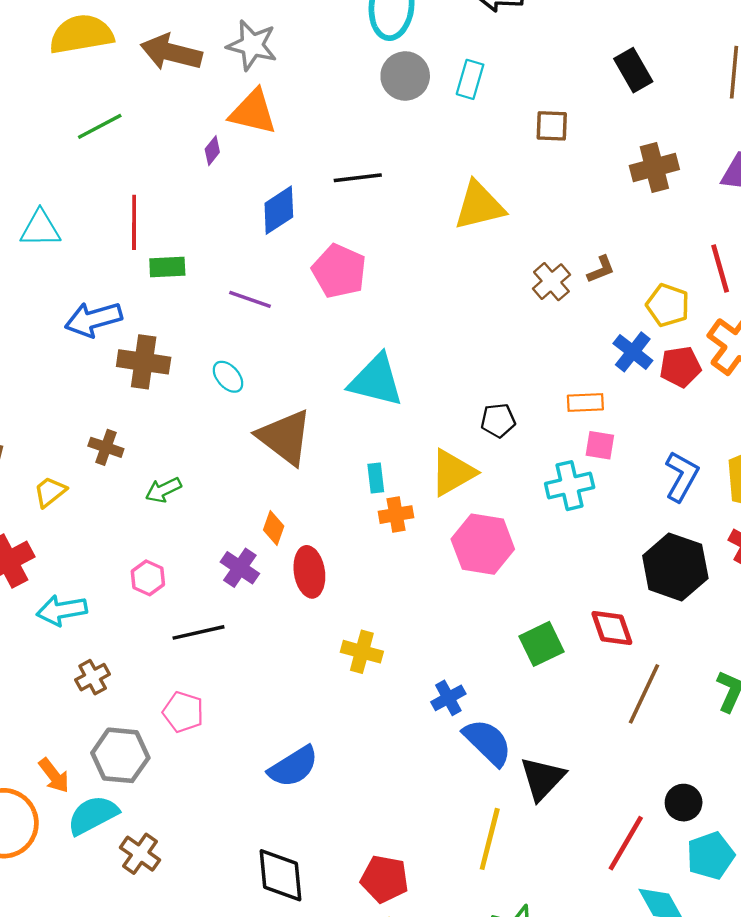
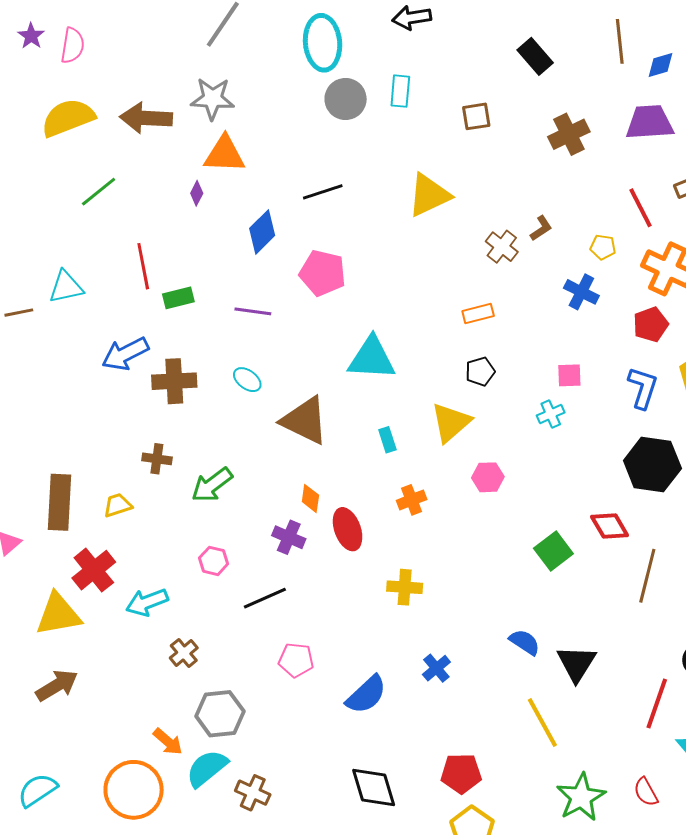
yellow pentagon: (668, 305) -> (603, 247), size x0.7
red pentagon: (680, 367) -> (651, 324), moved
orange rectangle: (585, 403) -> (478, 314), moved
cyan cross: (570, 486) -> (551, 414), size x0.7
green arrow: (163, 490) -> (212, 485), size x1.4
yellow trapezoid: (50, 492) -> (118, 505), turned 32
orange cross: (396, 515) -> (412, 500), moved
pink hexagon: (483, 544) -> (488, 477), size x0.6
blue cross: (448, 698) -> (436, 668), moved
pink pentagon: (183, 712) -> (296, 660), moved
blue semicircle: (488, 742) -> (525, 642), size x0.7
yellow line: (490, 839) -> (542, 723), turned -32

